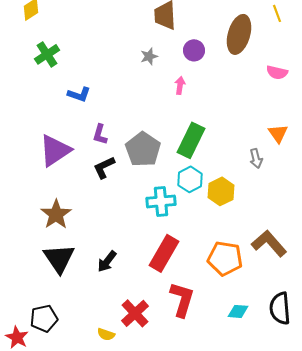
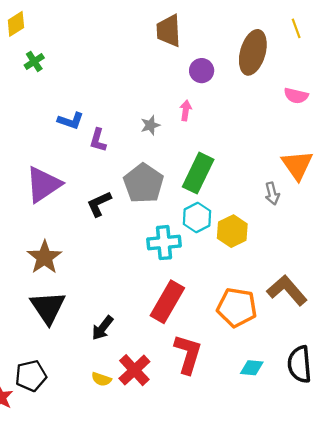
green cross: (47, 54) -> (34, 61), moved, size x0.7
gray star: (149, 56) -> (150, 125), moved
orange triangle: (278, 133) -> (297, 165), size x1.4
purple L-shape: (100, 134) -> (98, 140), moved
black arrow: (107, 261) -> (103, 328), moved
yellow semicircle: (106, 334) -> (101, 379), moved

